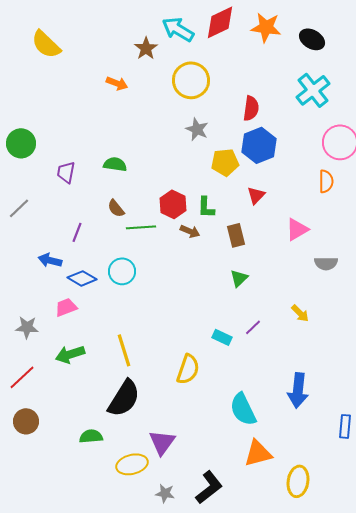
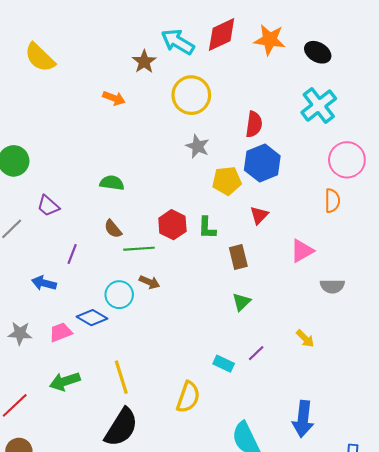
purple trapezoid: (66, 172) -> (48, 206), moved, turned -60
brown arrow: (190, 231) -> (149, 282), moved
blue diamond: (82, 278) -> (92, 318), moved
gray star: (27, 327) -> (20, 333), moved

